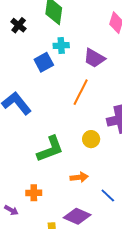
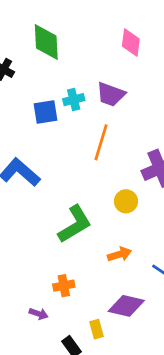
cyan cross: (61, 45) -> (74, 100), moved
blue square: (44, 62) -> (46, 112), turned 30

